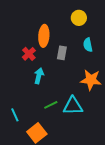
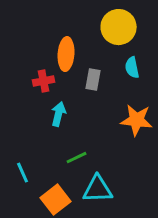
yellow circle: (79, 18) -> (119, 27), size x1.5
red cross: (29, 54) -> (44, 81), turned 32
cyan triangle: (73, 106) -> (98, 189), moved

